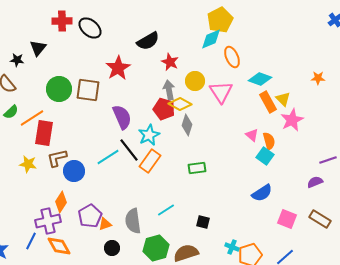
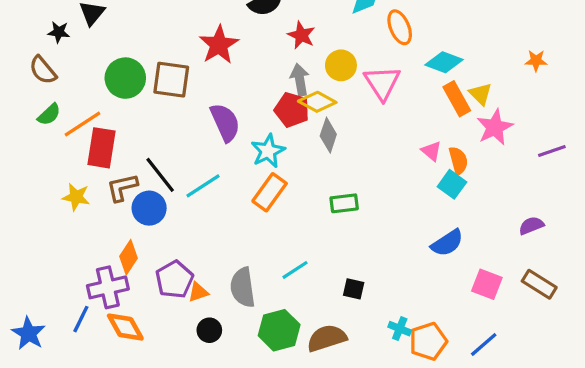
black line: (129, 150) -> (160, 175), moved
purple line: (328, 160) -> (552, 151), moved

